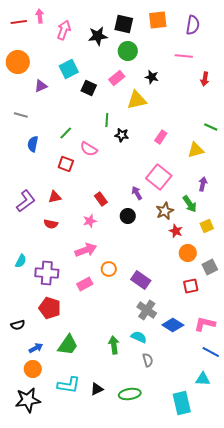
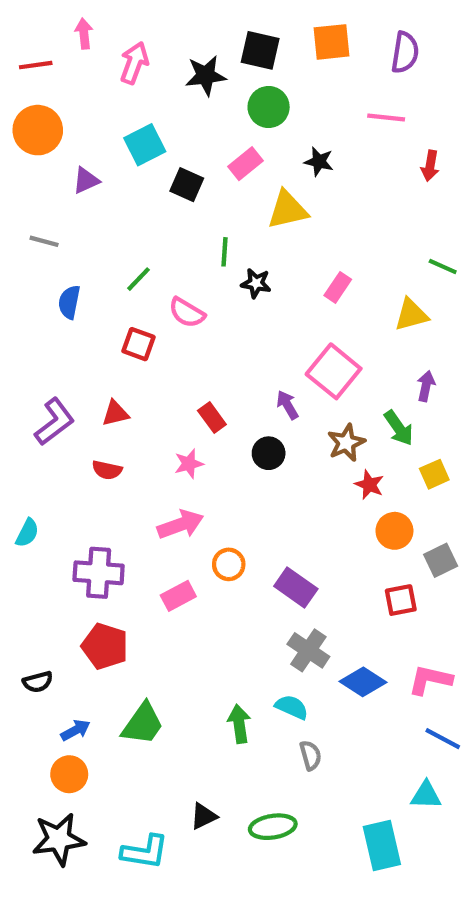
red line: (19, 22) -> (36, 65), moved
cyan semicircle: (21, 261) -> (27, 533), moved
cyan L-shape: (69, 385) -> (145, 852), moved

